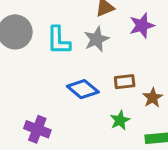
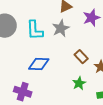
brown rectangle: (125, 82) -> (81, 57), turned 56
blue diamond: (83, 89) -> (39, 64), moved, turned -35

